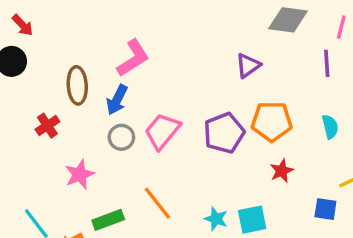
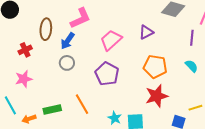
cyan semicircle: (330, 127) -> (191, 66), moved, turned -40
pink trapezoid: (162, 131) -> (111, 40), moved
purple pentagon: (224, 133) -> (107, 74), moved, turned -30
red star: (282, 171) -> (157, 96), size x1.6
pink star: (80, 174) -> (24, 79), moved

